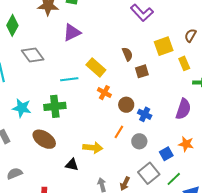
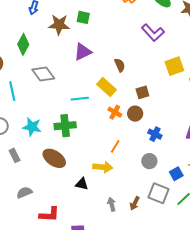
brown semicircle: (127, 54) -> (120, 65), moved
brown square: (142, 71) -> (142, 92), moved
brown circle: (126, 105) -> (135, 114), moved
orange line: (119, 132) -> (115, 146), moved
gray square: (149, 173) -> (159, 193), turned -30

